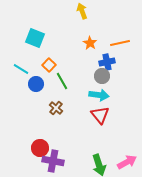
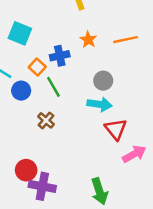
blue cross: (107, 62) -> (60, 56), moved
red triangle: (100, 115) -> (116, 129), moved
pink arrow: (127, 162) -> (134, 154), moved

